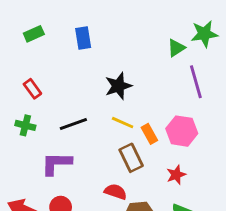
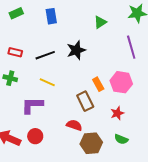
green triangle: (176, 48) -> (100, 22), moved
red rectangle: (32, 89) -> (15, 52), turned -40
yellow line: (123, 123) -> (47, 82), moved
black line: (73, 124) -> (45, 55), moved

